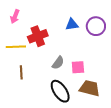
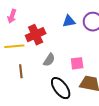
gray semicircle: (58, 63) -> (49, 60), moved

